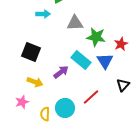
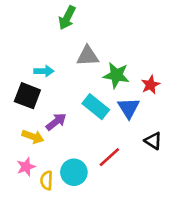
cyan arrow: (43, 14) -> (44, 71), moved
purple arrow: (61, 72) -> (56, 122), moved
black triangle: (123, 85) -> (153, 141), turned -40
pink star: (22, 102) -> (26, 167), moved

